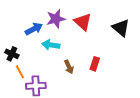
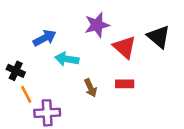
purple star: (56, 19) -> (97, 25), moved
red triangle: (83, 22) -> (125, 47), moved
red rectangle: (95, 64) -> (125, 84), turned 72

